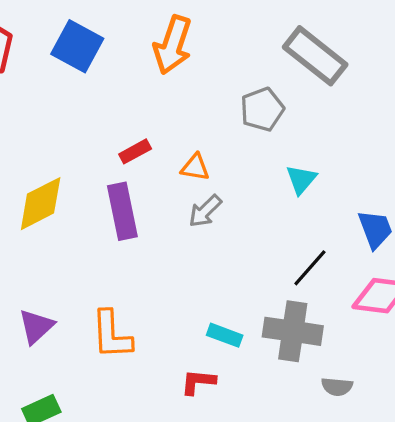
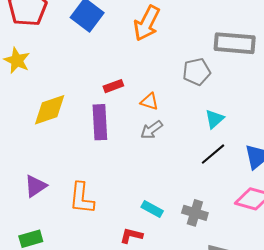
gray rectangle: (315, 56) -> (235, 43), turned -42
black line: (310, 268) -> (213, 154), moved
gray cross: (293, 331) -> (195, 213), size x0.7

